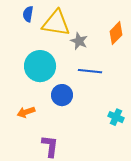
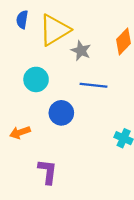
yellow triangle: (56, 23) -> (54, 30), turned -40
cyan circle: (40, 66) -> (36, 79), size x0.7

